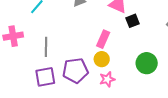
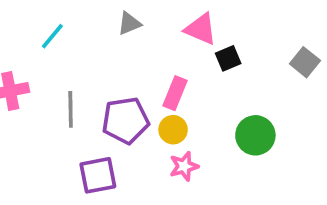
purple pentagon: (75, 71) -> (125, 120), moved
purple square: (45, 77) -> (98, 175), moved

